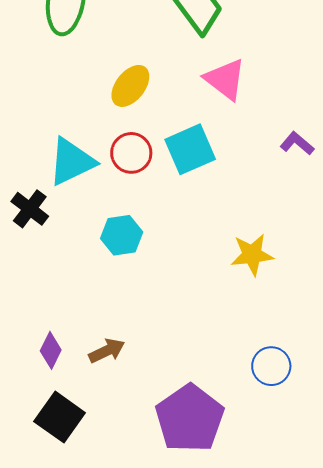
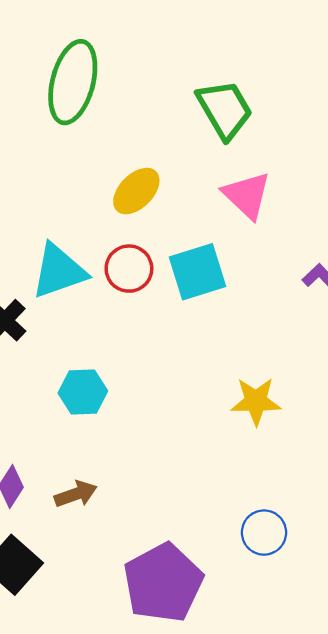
cyan hexagon: (122, 235) -> (83, 392), moved

